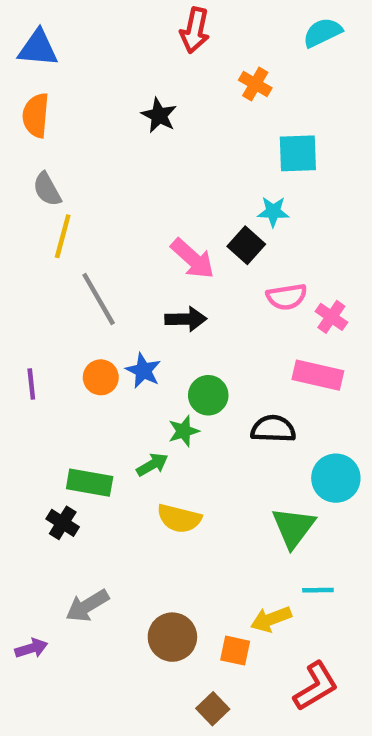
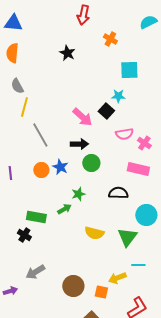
cyan semicircle: (322, 33) -> (148, 22), moved
green circle: (208, 395) -> (91, 163), moved
yellow semicircle: (179, 518) -> (94, 233), moved

